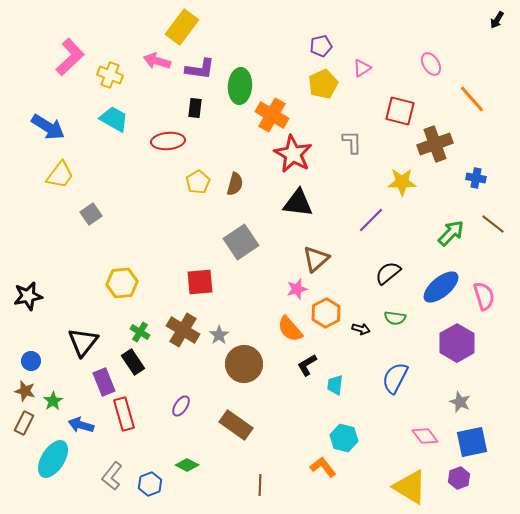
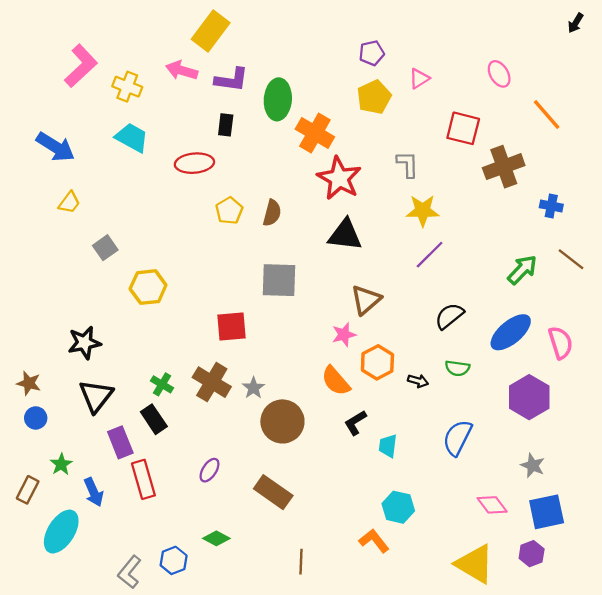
yellow trapezoid: (60, 175) -> (69, 203), size x0.7
yellow star: (402, 182) -> (423, 211), moved
gray square: (241, 242) -> (279, 280), turned 36
yellow hexagon: (122, 283) -> (148, 287), moved
black star: (28, 296) -> (84, 343), moved
brown star: (25, 391) -> (29, 383), moved
blue arrow: (81, 425) -> (94, 492), turned -130
gray L-shape: (112, 476) -> (130, 572), moved

